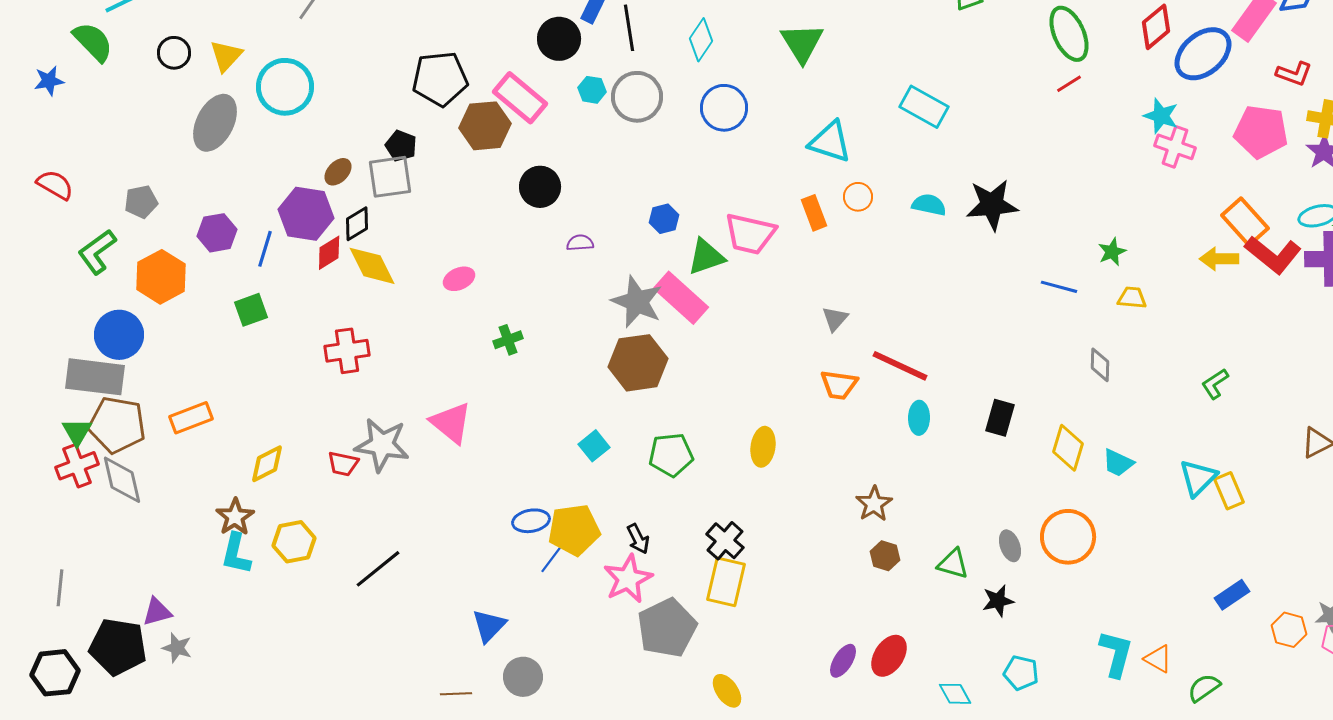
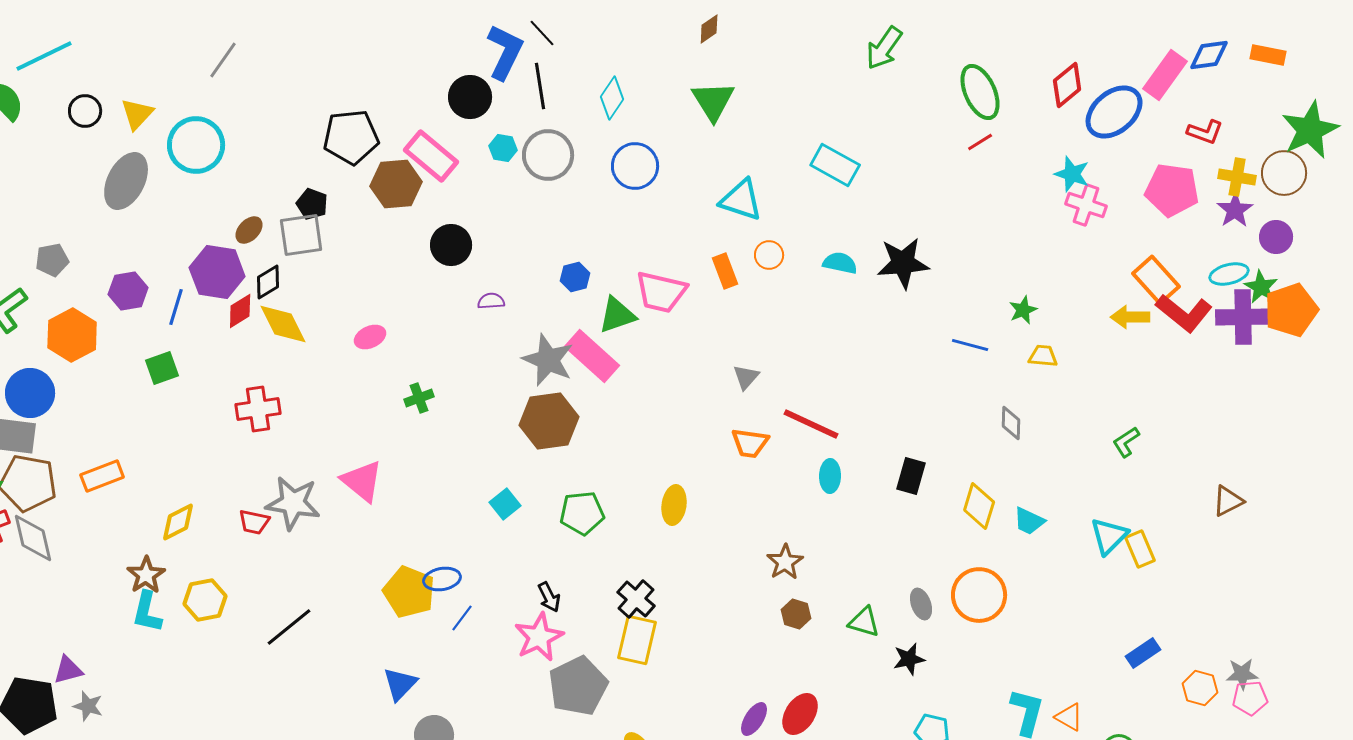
yellow pentagon: (574, 530) -> (409, 592), moved, turned 30

